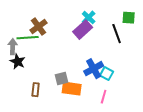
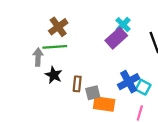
brown cross: (39, 27) -> (58, 27), moved
black star: (18, 62) -> (54, 75), moved
brown rectangle: (36, 90) -> (77, 84), moved

